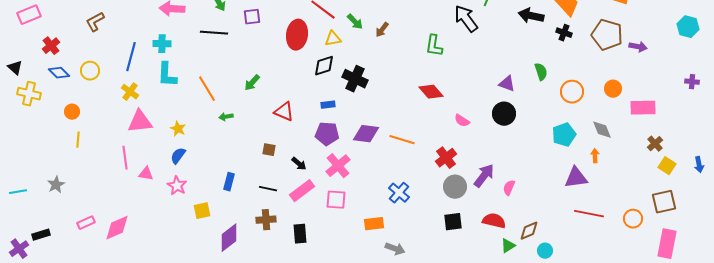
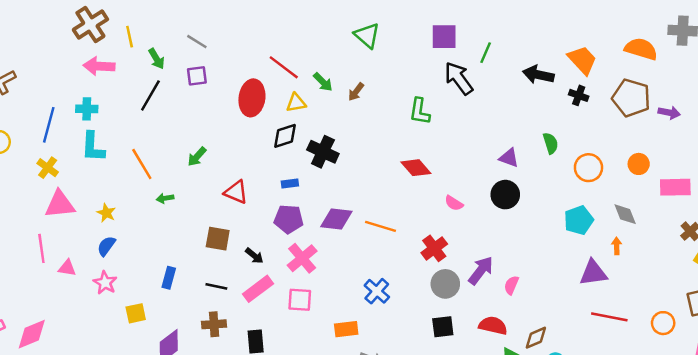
black line: (214, 33) -> (150, 95), turned -64
brown square: (269, 150) -> (218, 239), size x1.5

